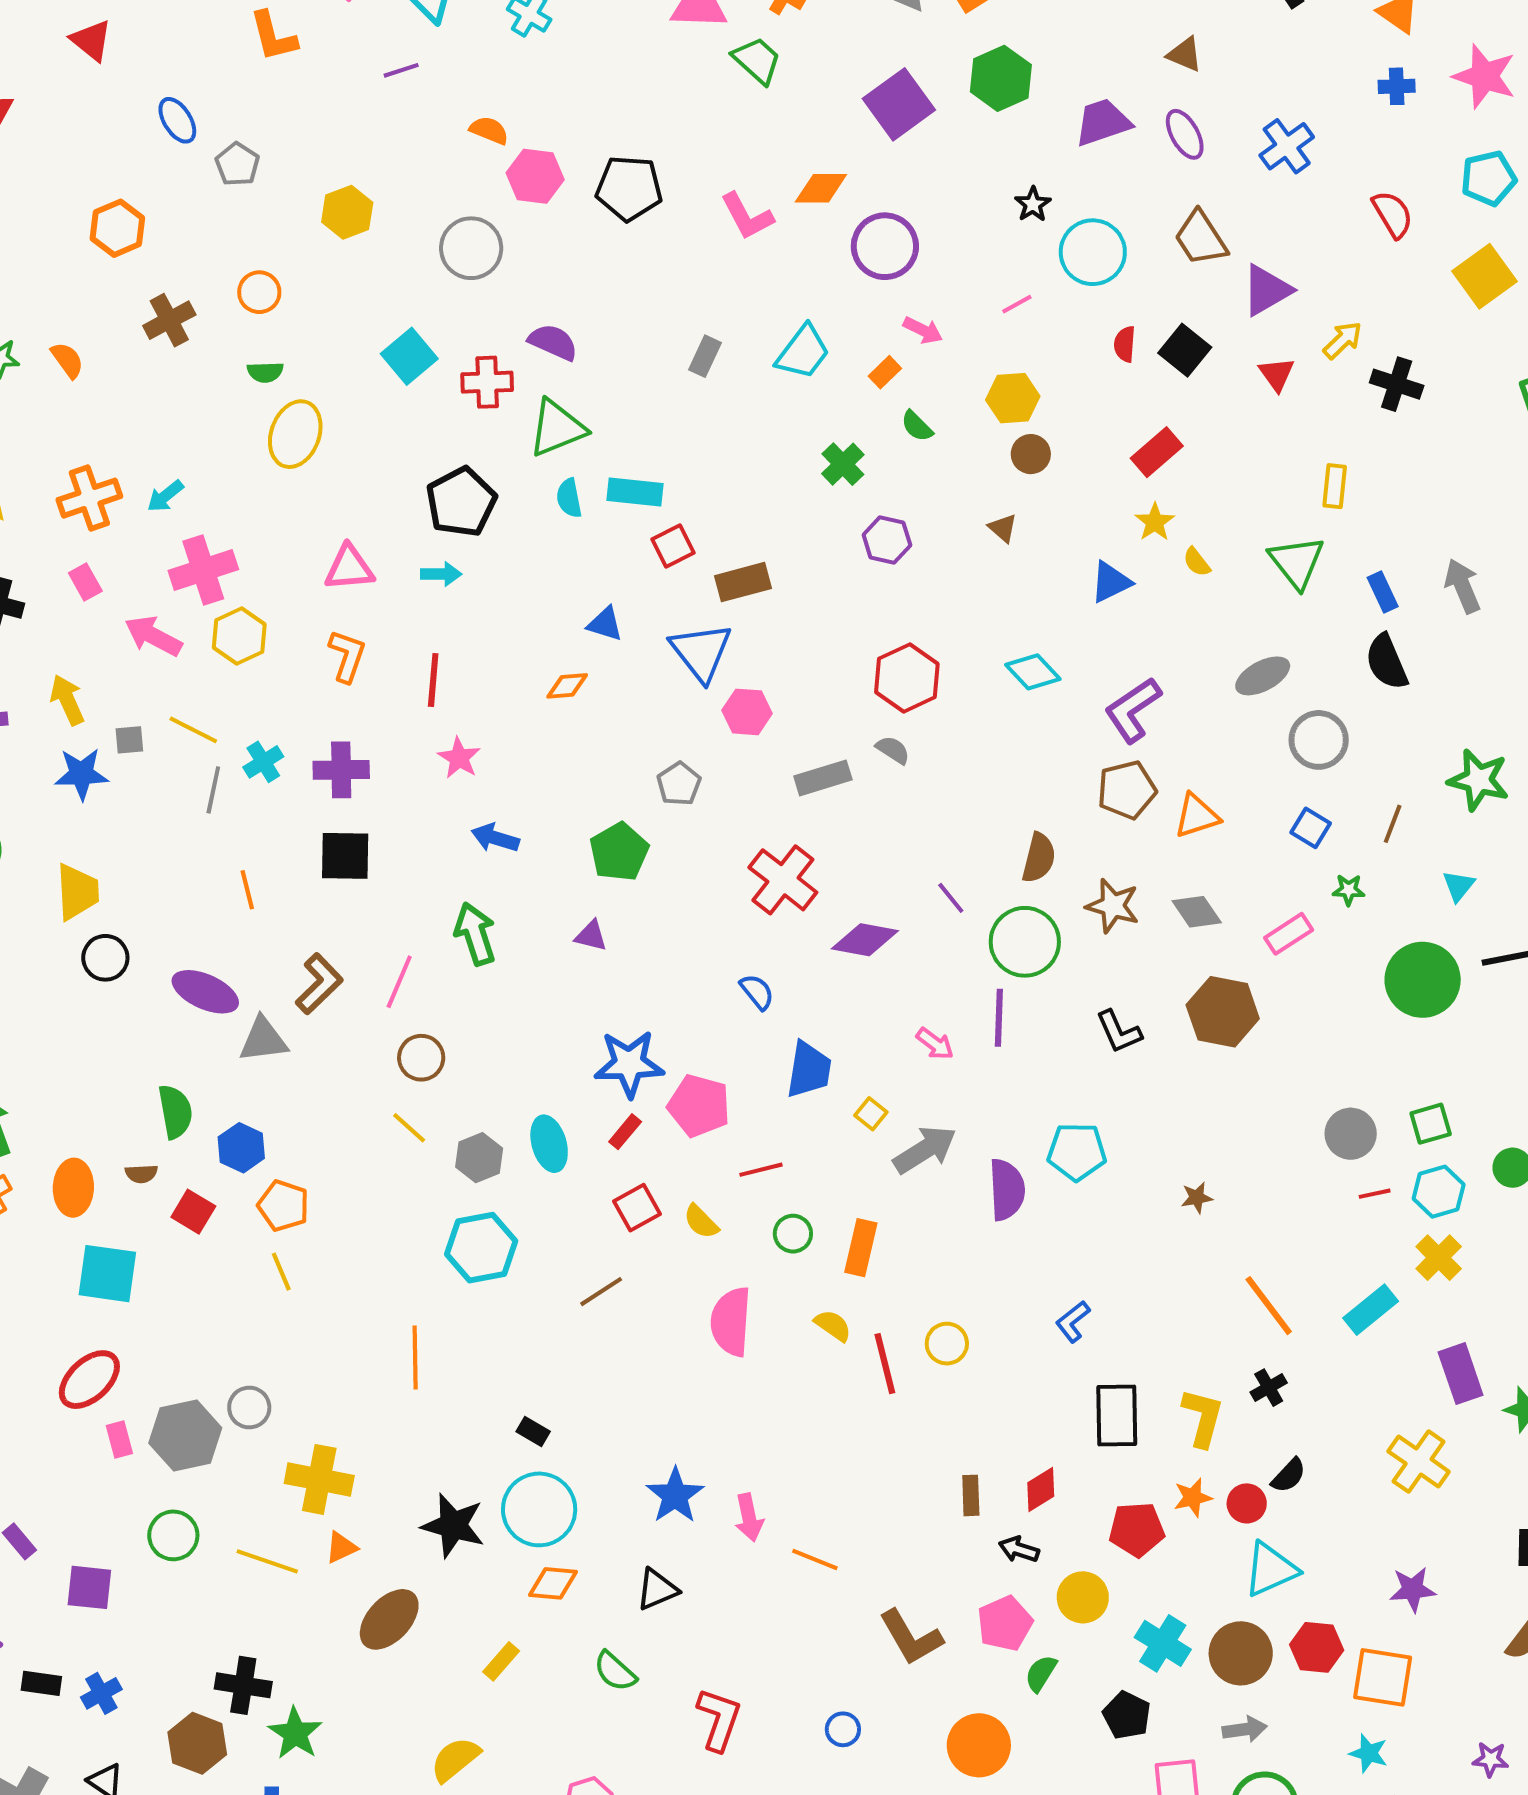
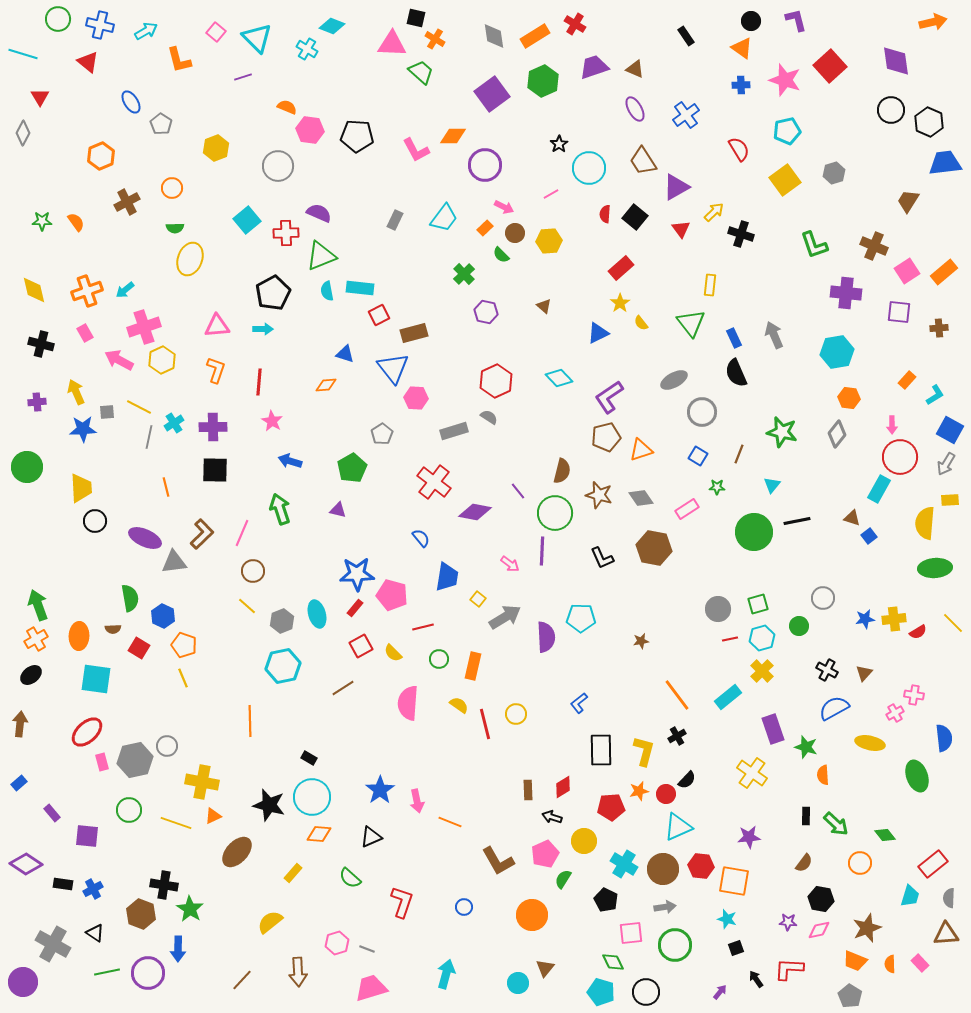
purple trapezoid: (1103, 122) -> (594, 67), moved
brown circle: (1031, 454) -> (515, 233), moved

